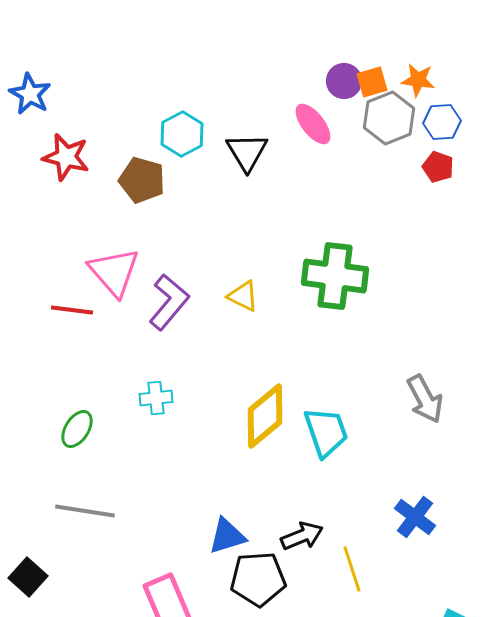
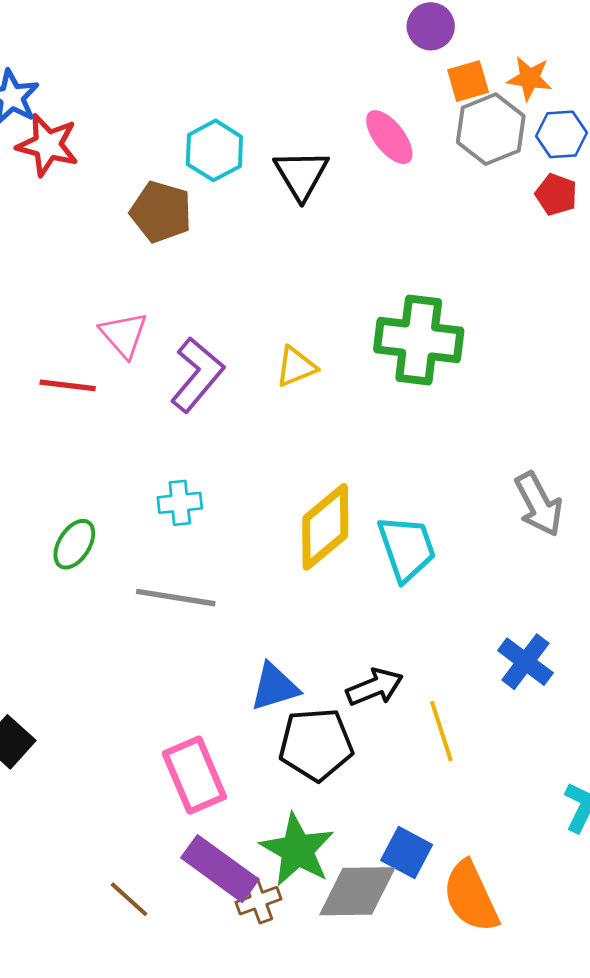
purple circle: (344, 81) -> (431, 26), moved
red star: (66, 157) -> (48, 145), moved
pink triangle: (114, 272) -> (124, 335), size x0.7
yellow triangle: (243, 296) -> (296, 367), turned -48
gray line: (85, 511) -> (176, 598), moved

